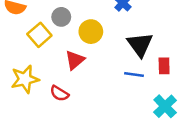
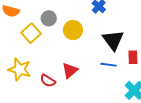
red triangle: (75, 60) -> (70, 71), moved
yellow star: (25, 79) -> (20, 69), turned 30

